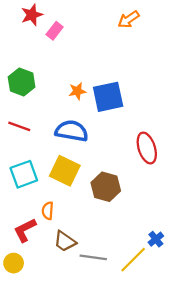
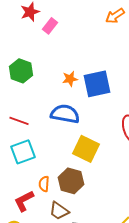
red line: (19, 126) -> (19, 121), moved
yellow square: (65, 171) -> (86, 149), moved
brown hexagon: (106, 187) -> (71, 181), moved

